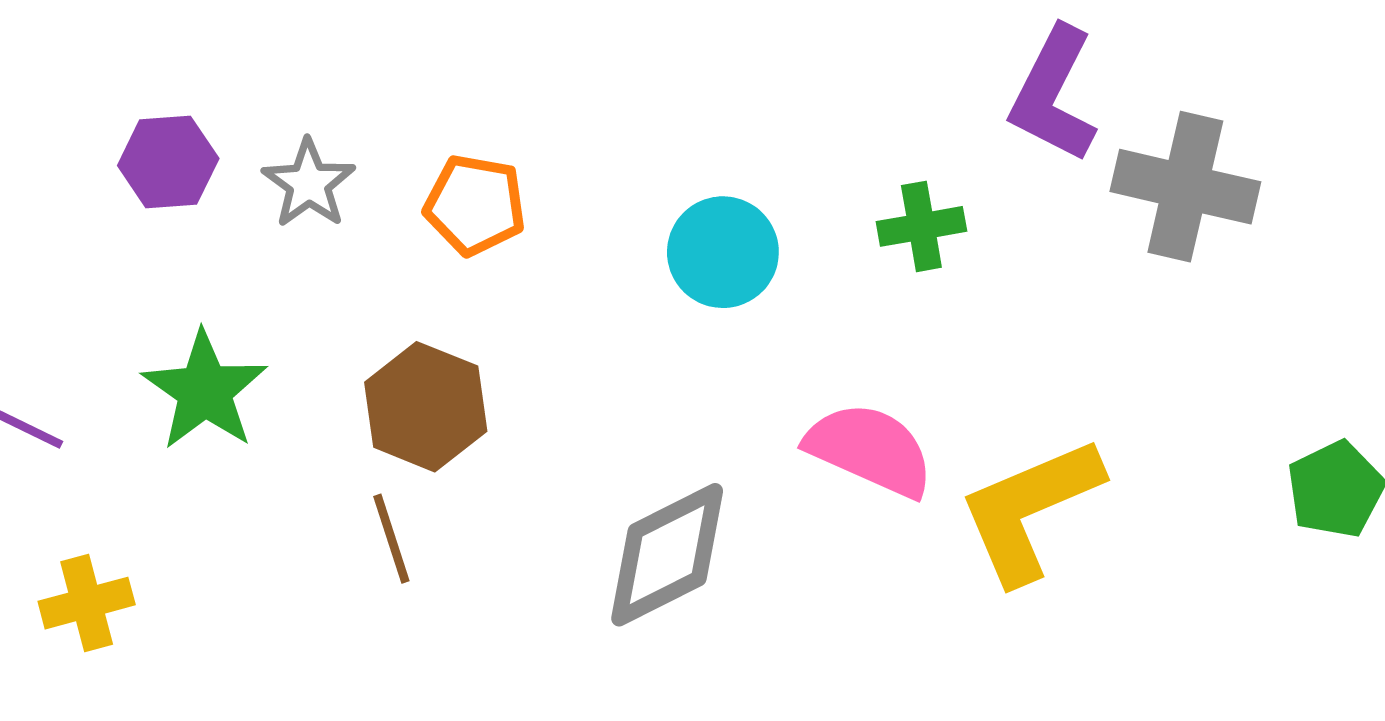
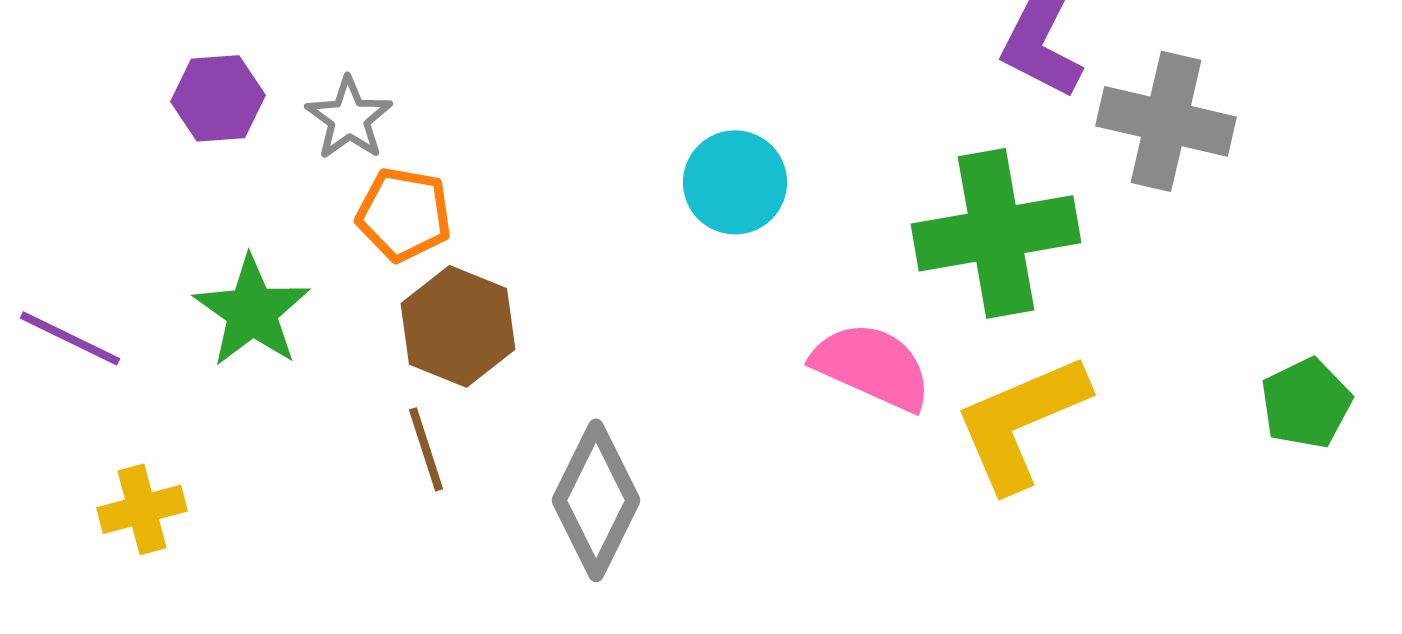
orange pentagon: (475, 205) -> (404, 214), moved
green cross: (921, 226) -> (996, 233), moved, size x2.0
gray diamond: (667, 555) -> (596, 500), moved, turned -37

